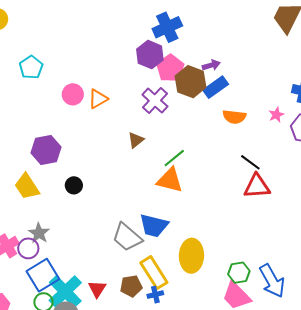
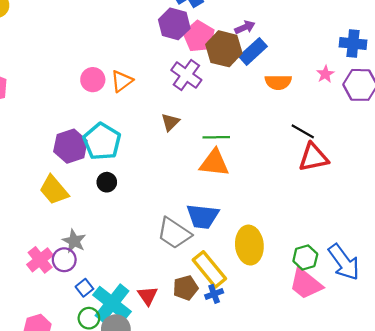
cyan pentagon: (31, 67) -> (102, 142), moved, size x1.4
green line: (174, 158) -> (216, 137), turned 45
blue square: (43, 275) -> (84, 288), size x0.5

